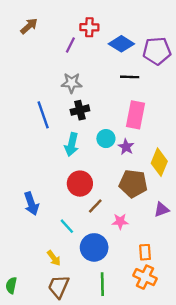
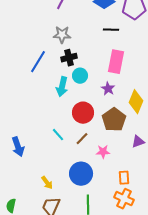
blue line: (43, 115) -> (38, 62), turned 50
cyan circle: (106, 139) -> (80, 76), moved
red circle: (80, 184) -> (83, 113), moved
brown pentagon: (133, 184) -> (114, 120), turned 30
blue arrow: (31, 204) -> (18, 147), moved
cyan line: (67, 226) -> (58, 135), moved

